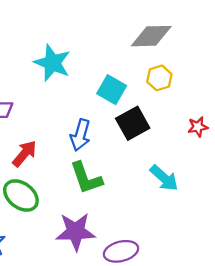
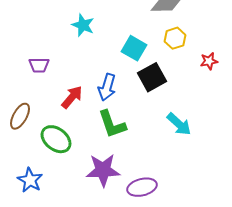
cyan star: (52, 63) -> (83, 25), size x0.7
red star: (198, 127) -> (209, 61), moved
red arrow: (24, 154) -> (72, 97), moved

